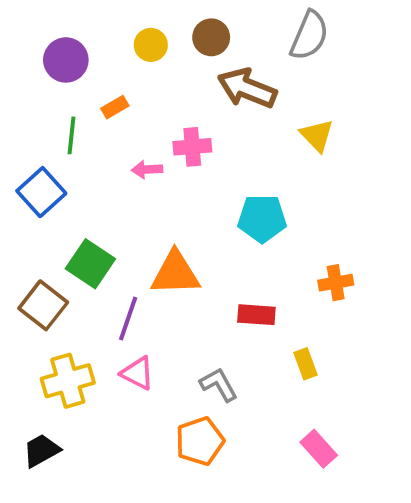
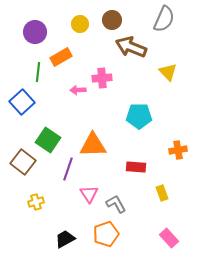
orange rectangle: (115, 107) -> (61, 57), size x1.5
pink triangle: (138, 373) -> (89, 194), moved, turned 30
yellow cross: (68, 381) -> (36, 202), size x0.6
black trapezoid: (41, 451) -> (65, 239), moved

